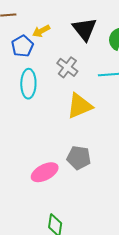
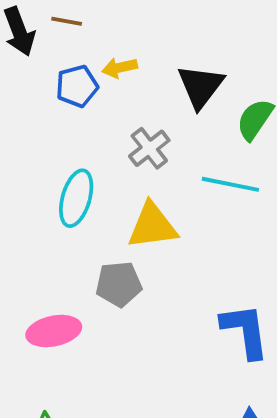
cyan ellipse: (28, 84) -> (76, 198), moved
gray pentagon: (79, 158) -> (119, 284), moved, turned -30

